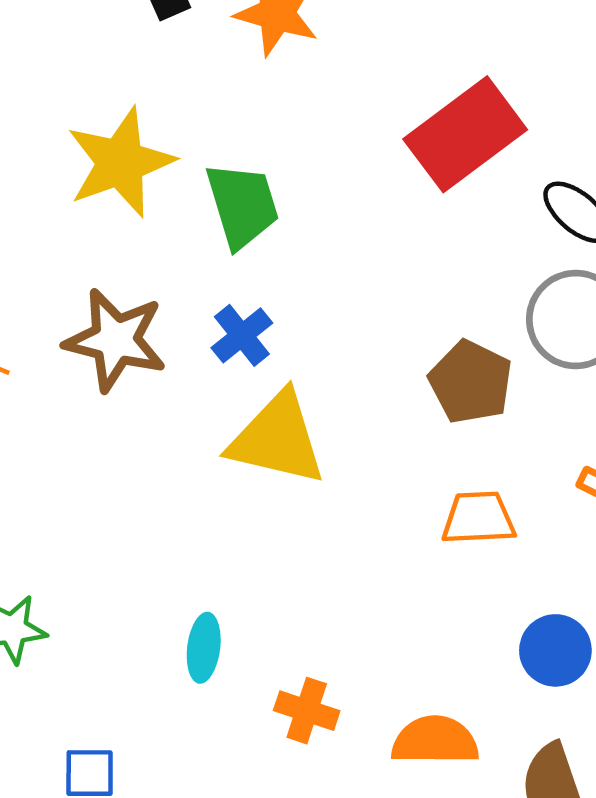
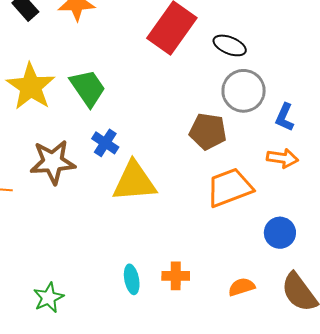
orange trapezoid: (478, 518) -> (230, 188), size x1.4
orange cross: (307, 711) -> (176, 276), moved
orange semicircle: (435, 741) -> (242, 287), size x0.7

